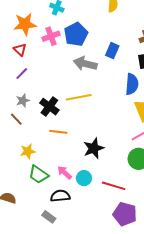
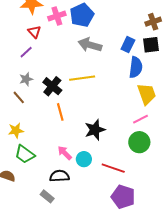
red triangle: (20, 50) -> (34, 32), moved
blue rectangle: (112, 51) -> (128, 45), moved
orange line: (58, 132) -> (60, 112), turned 66
yellow star: (28, 151) -> (16, 131), moved
green trapezoid: (39, 175) -> (25, 154), moved

